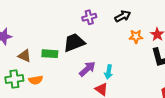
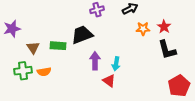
brown triangle: (25, 56) -> (33, 48), turned 32
purple arrow: (87, 69) -> (95, 61), turned -48

